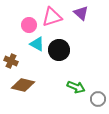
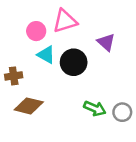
purple triangle: (81, 13) -> (106, 42), moved
brown cross: (11, 61) -> (14, 76), turned -32
gray circle: (98, 99) -> (122, 112), moved

